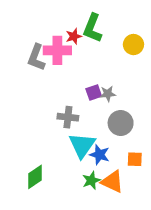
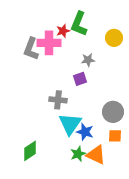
gray star: (108, 94) -> (88, 60), moved
gray circle: (121, 123) -> (113, 112), moved

